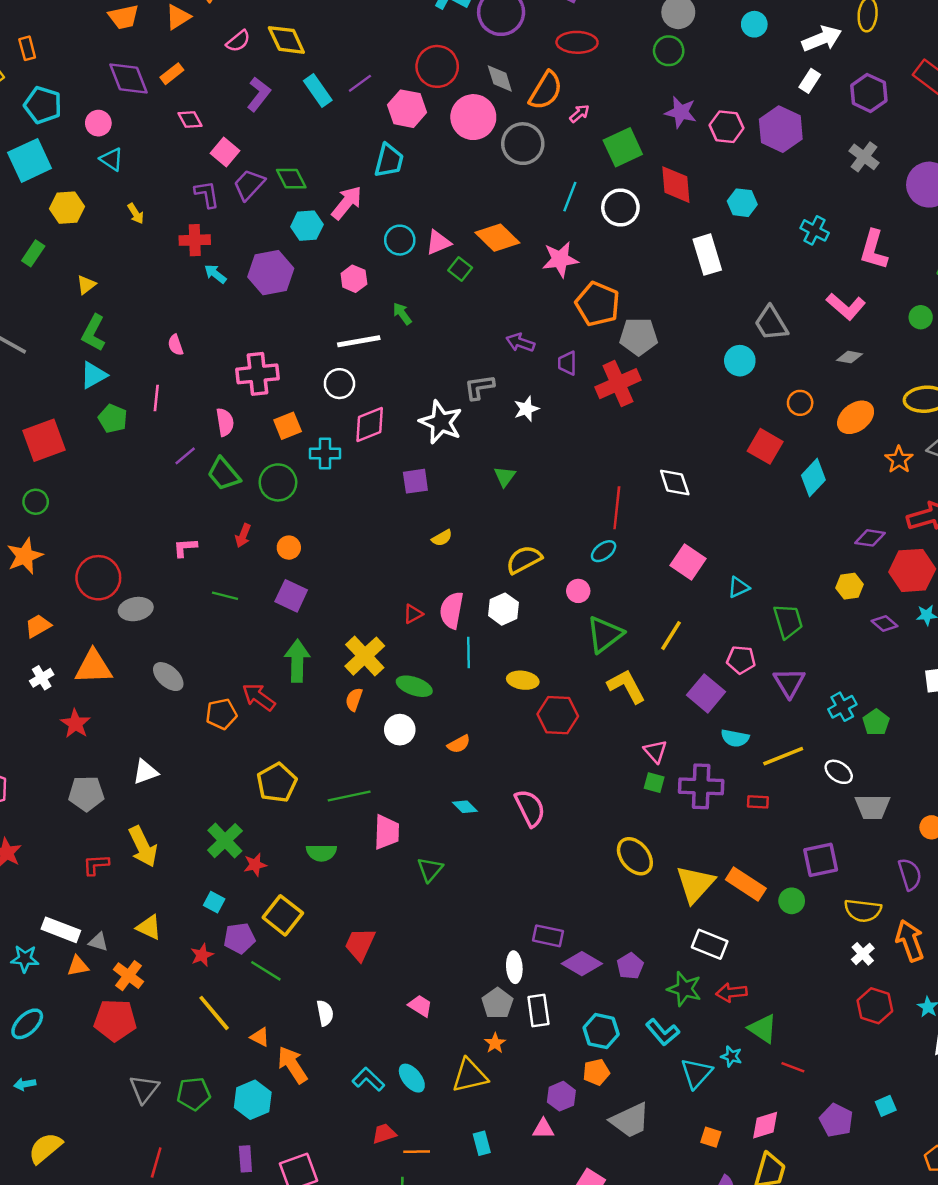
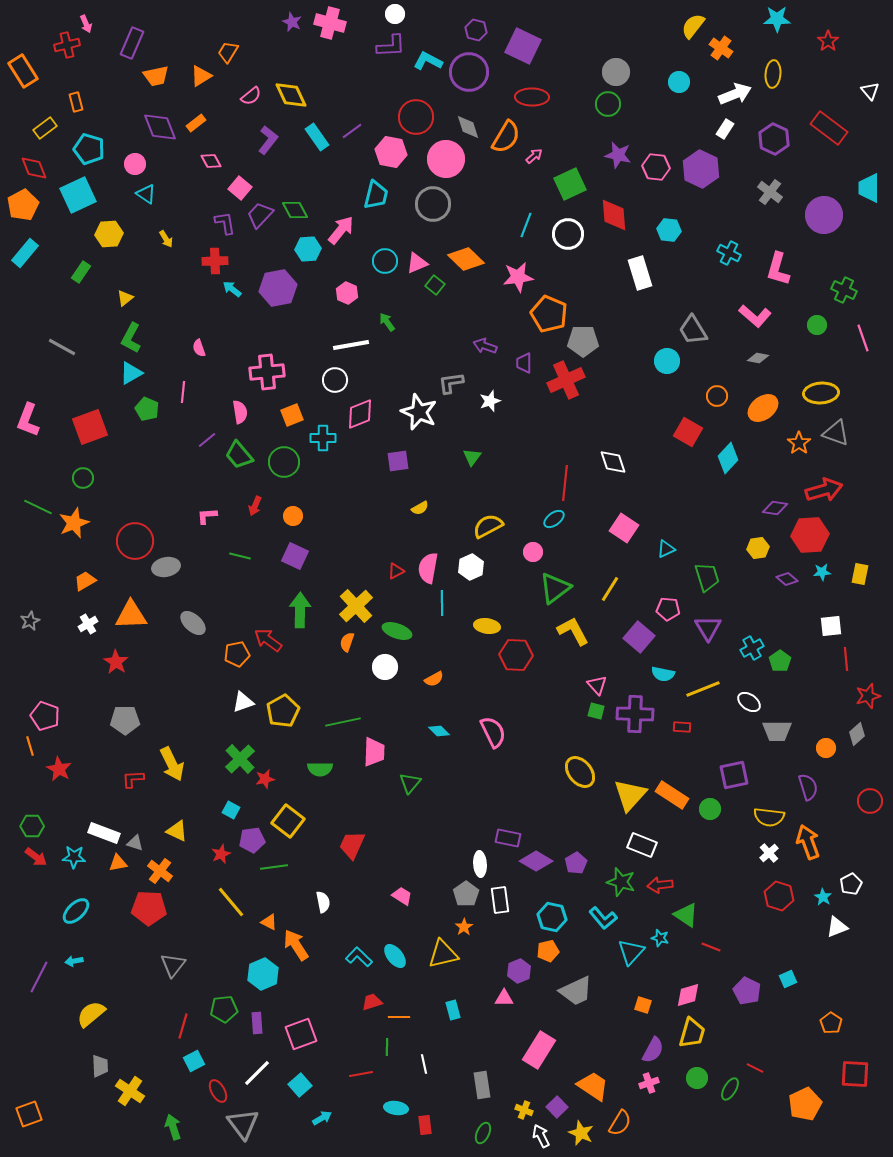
gray circle: (523, 144) -> (433, 204), moved
white triangle: (145, 772) -> (243, 702), moved
green line: (266, 971) -> (274, 867), turned -40
green pentagon: (194, 1094) -> (224, 1009), moved

